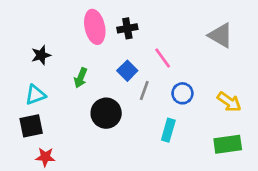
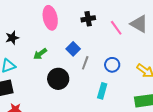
black cross: (127, 28) -> (88, 19), moved
pink line: (163, 58) -> (116, 28), moved
green arrow: (81, 78) -> (40, 54), turned 32

